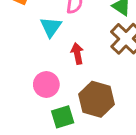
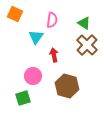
green square: (63, 117) -> (23, 98), moved

